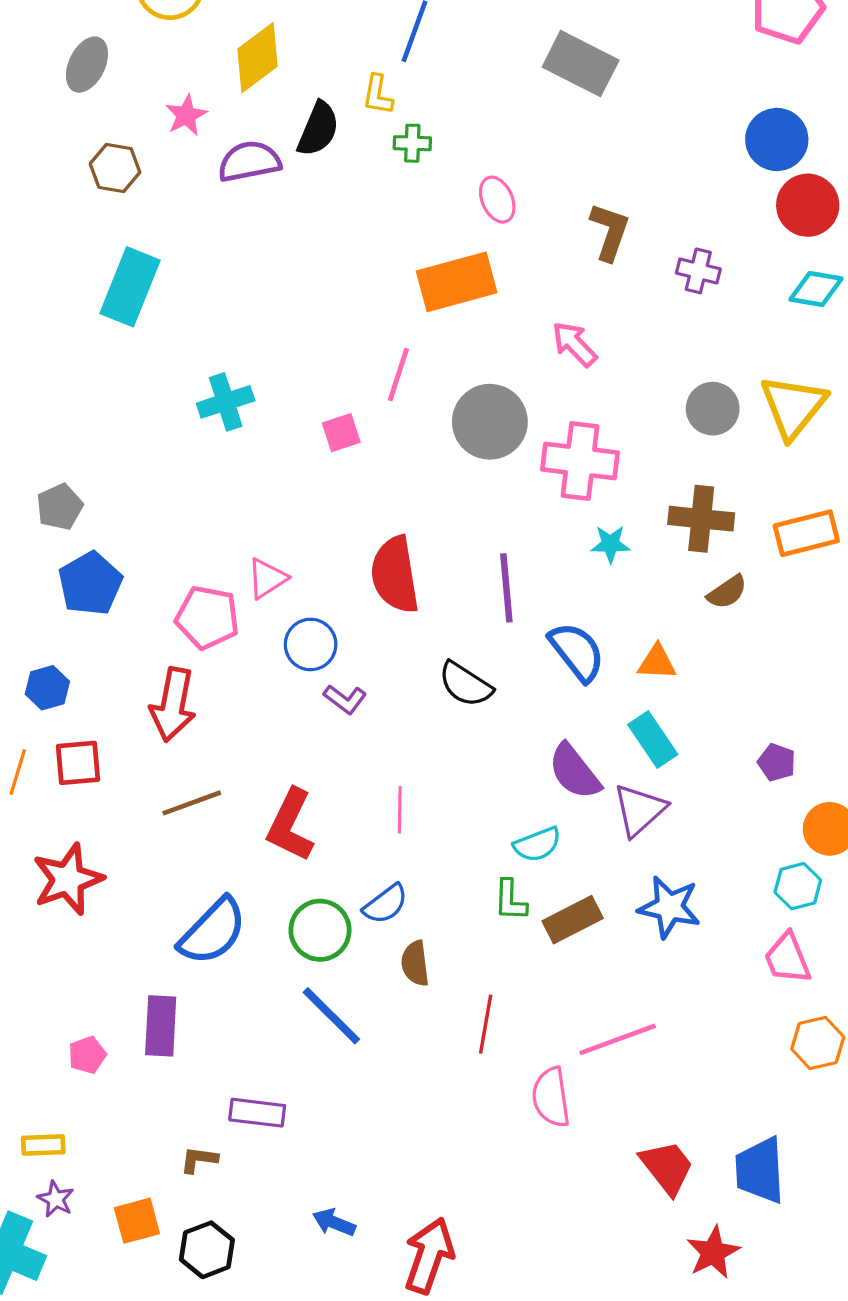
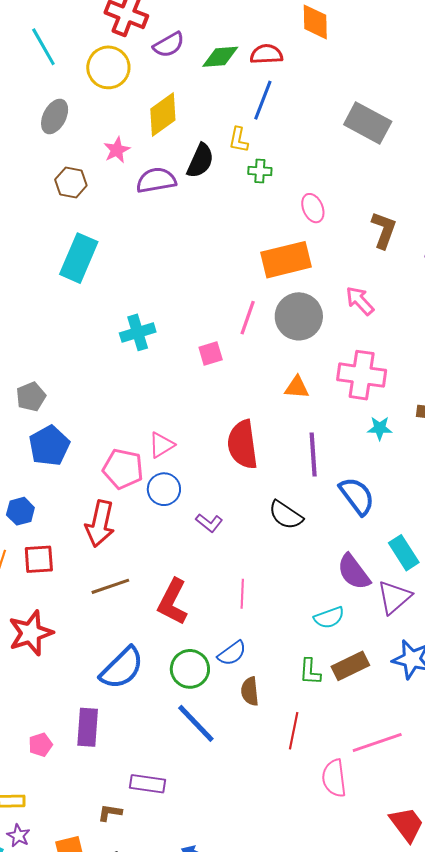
gray circle: (490, 422) -> (299, 316), moved
blue circle: (311, 644) -> (164, 489), moved
orange triangle: (657, 662) -> (297, 387), moved
green L-shape: (510, 900) -> (310, 672), moved

